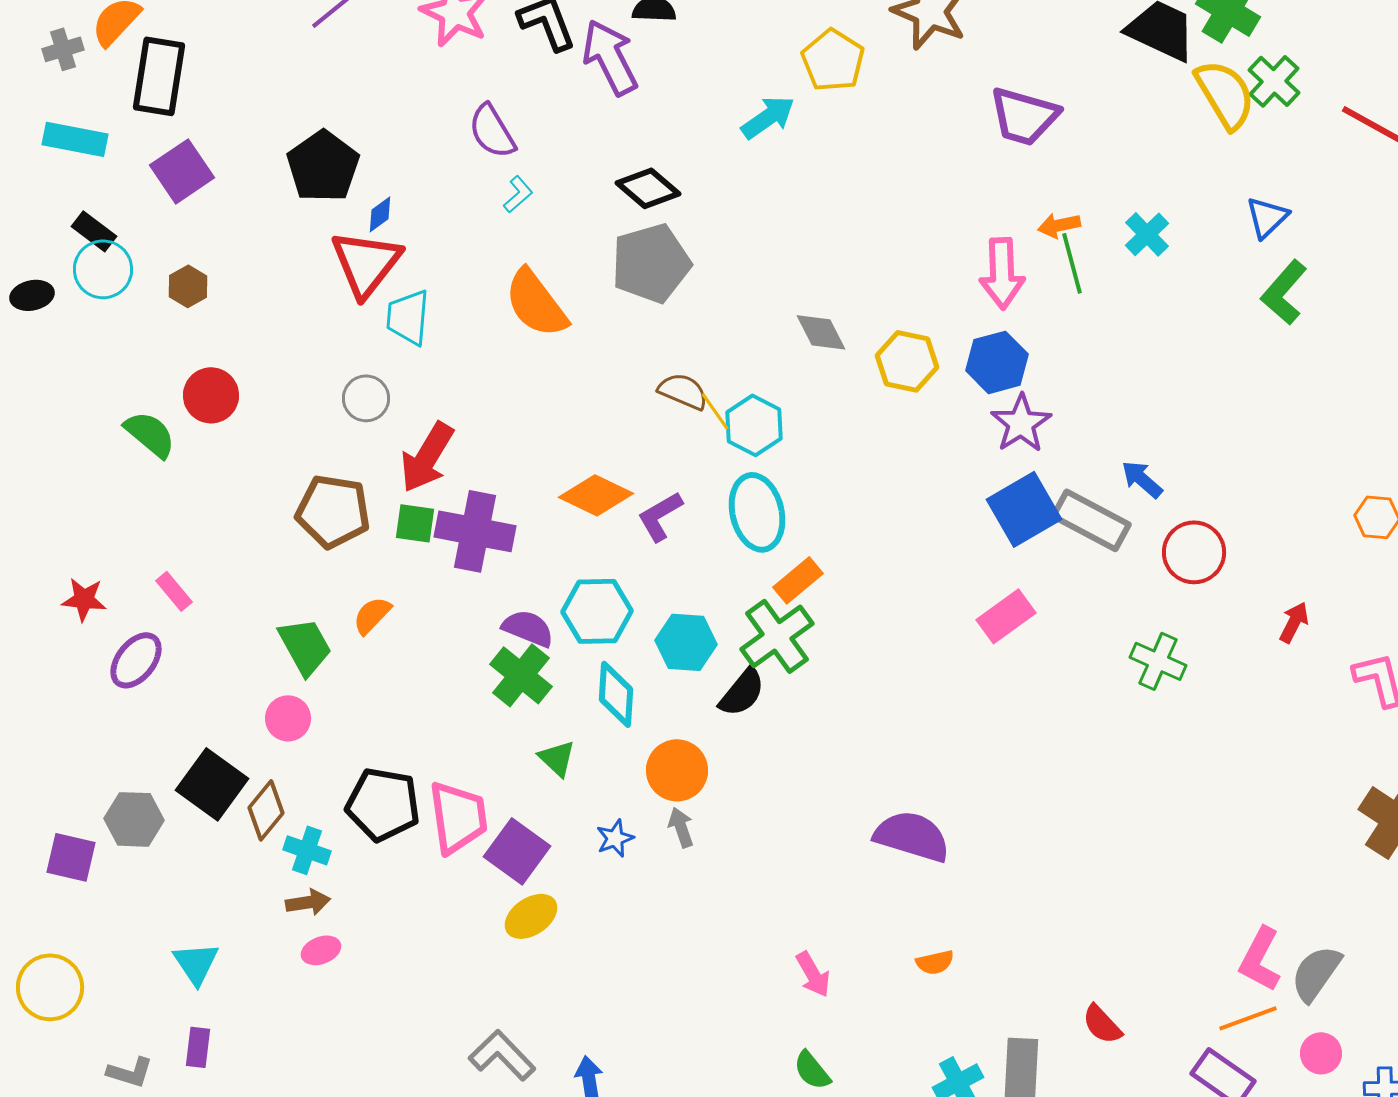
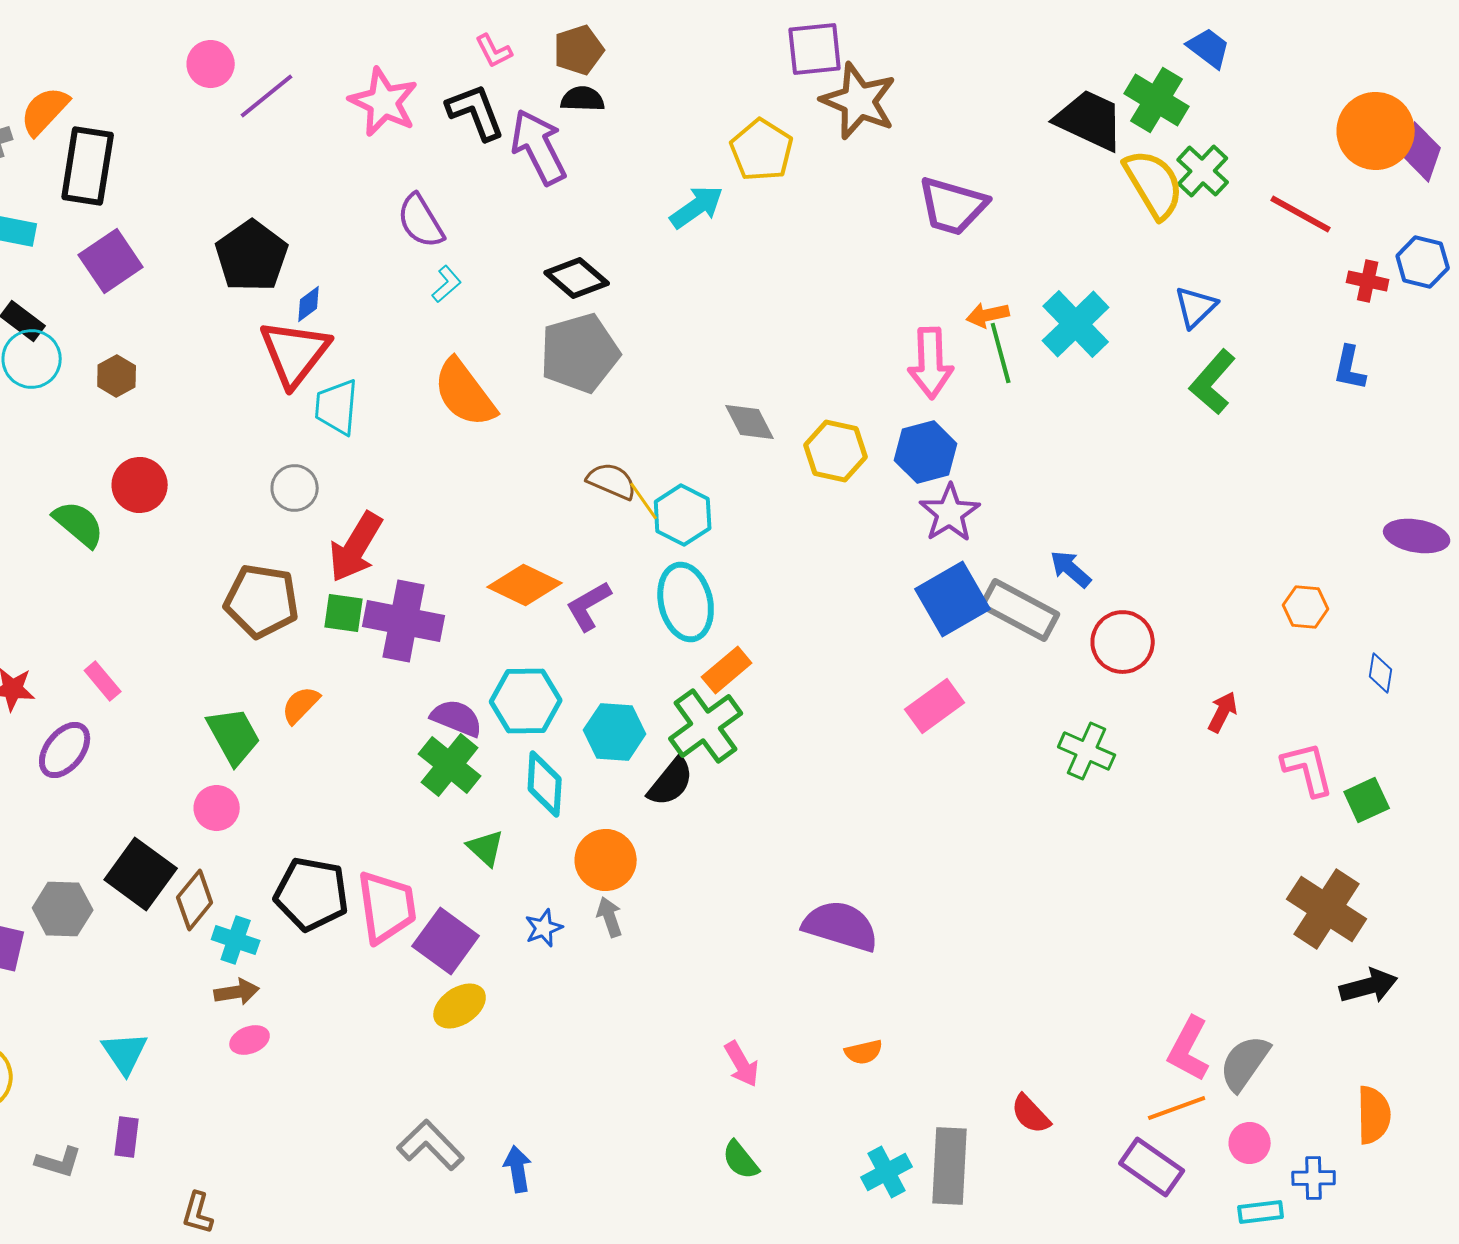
cyan cross: (1147, 234) -> (1076, 324), size x1.5

